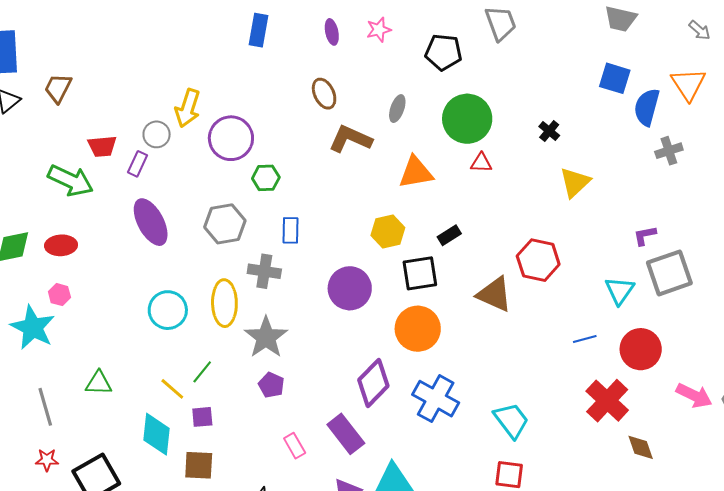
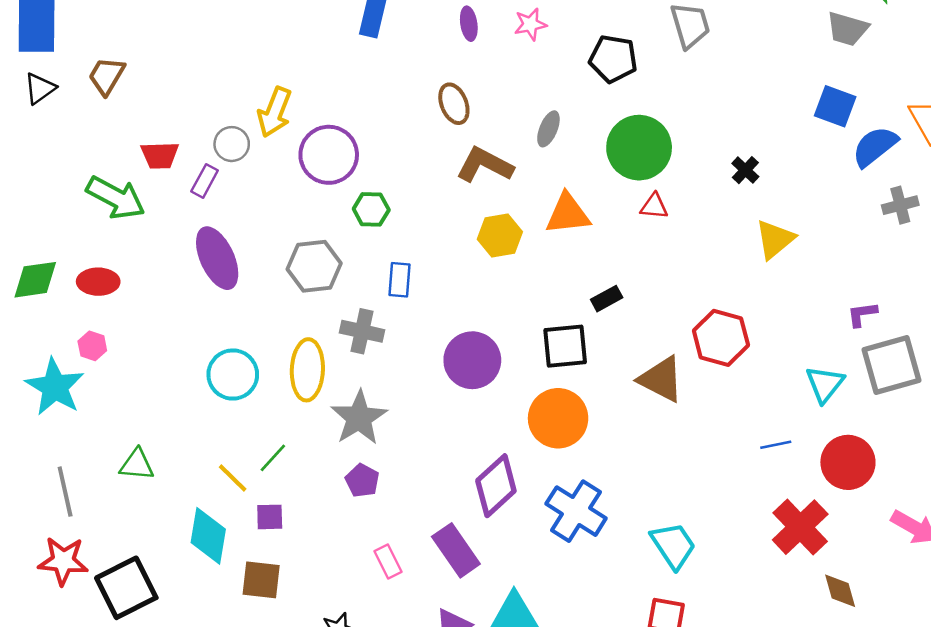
blue semicircle: (647, 107) -> (875, 146), turned 33
yellow hexagon: (388, 232) -> (500, 236), moved
red star: (47, 460) -> (63, 561), size x1.6

